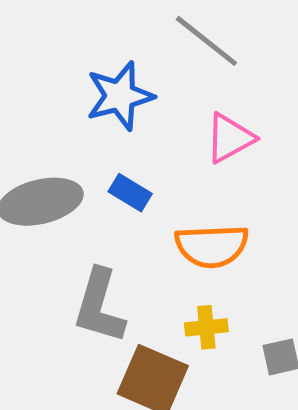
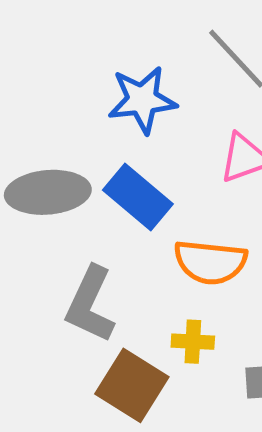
blue rectangle: (130, 193) -> (138, 197), size x1.6

